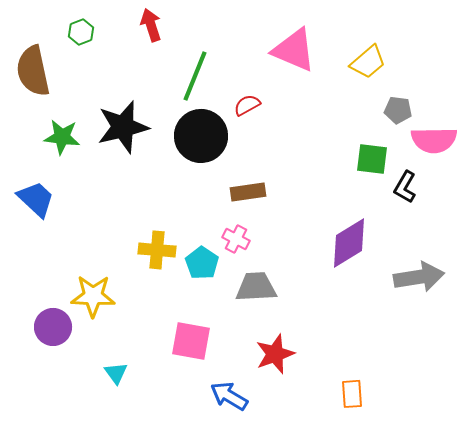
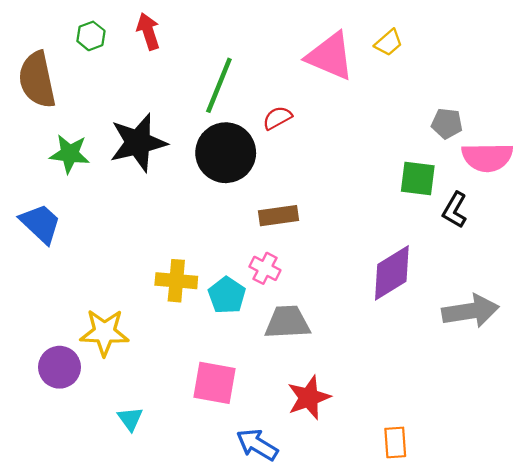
red arrow: (151, 25) -> (148, 31), moved
yellow trapezoid: (368, 62) -> (389, 43), moved, size x0.7

